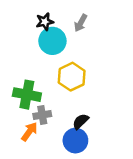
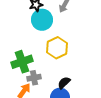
green cross: (27, 95) -> (22, 62), turned -30

